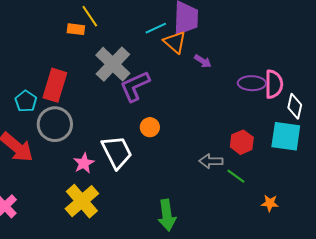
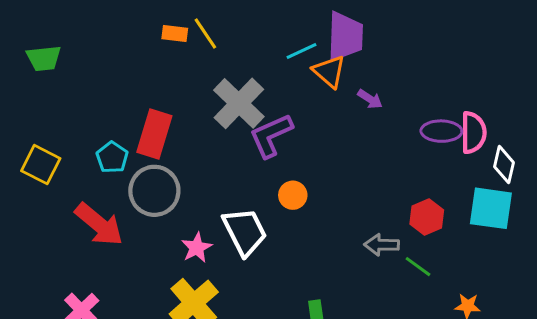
orange rectangle: (76, 29) -> (175, 34), moved

